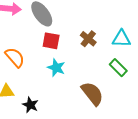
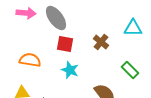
cyan triangle: (121, 39) -> (133, 28), moved
orange semicircle: (15, 57) -> (30, 60), turned -40

